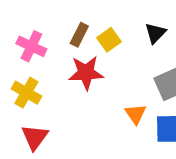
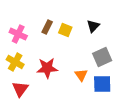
yellow square: (109, 40) -> (65, 30), turned -32
red star: (86, 73) -> (47, 68), moved

